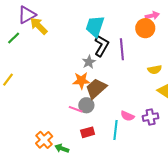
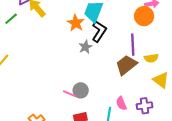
purple line: (122, 49) -> (133, 45), moved
orange star: (81, 81) -> (76, 23), moved, turned 30
brown trapezoid: (96, 88) -> (126, 65), moved
pink semicircle: (127, 116) -> (121, 103), turned 40

